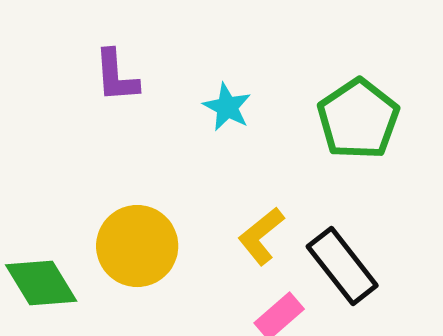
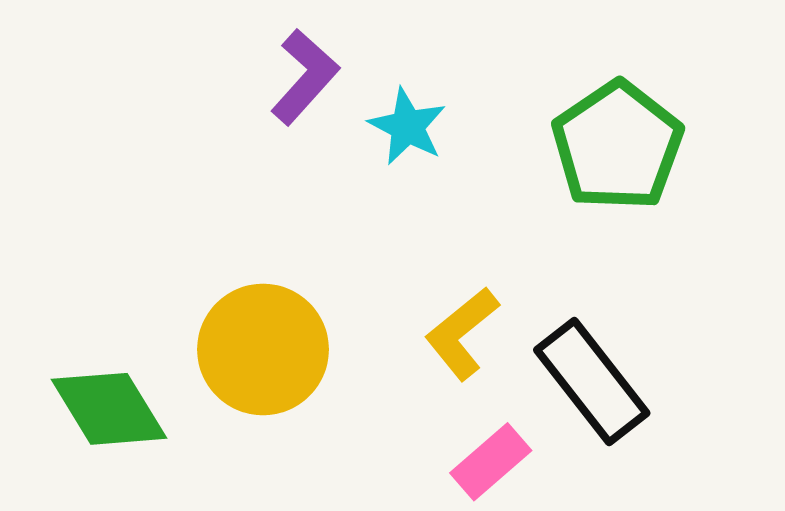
purple L-shape: (116, 76) -> (305, 77), moved, turned -134

